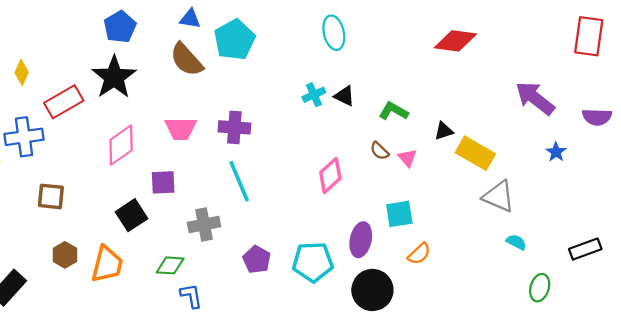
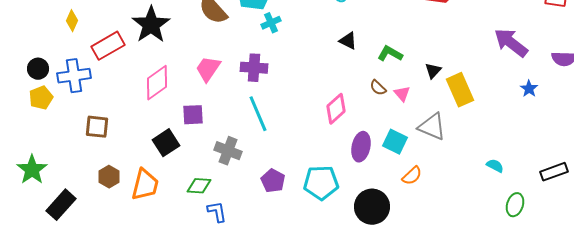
cyan cross: (314, 95) -> (271, 23), moved
pink trapezoid: (181, 129) -> (208, 69), turned 124
black triangle: (444, 131) -> (433, 71), turned -30
yellow rectangle: (475, 153) -> (460, 90), turned 36
gray triangle: (499, 196) -> (432, 127), moved
cyan square: (399, 214) -> (395, 142), turned 35
gray cross: (204, 225) -> (228, 151), turned 32
purple ellipse: (361, 240) -> (361, 147), moved

